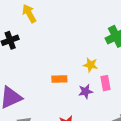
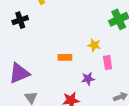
purple star: (86, 91) -> (88, 79), moved

